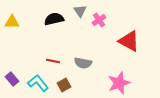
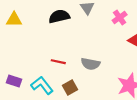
pink cross: (99, 20) -> (120, 18), moved
purple rectangle: (12, 79) -> (14, 81), turned -32

